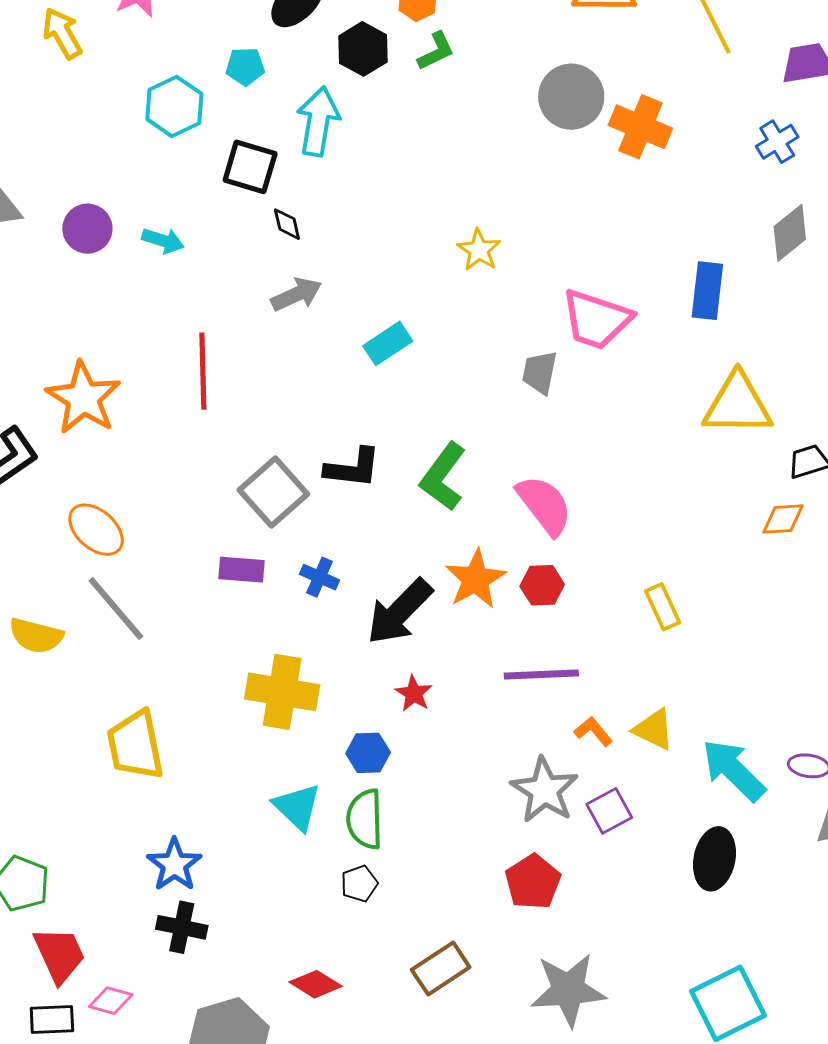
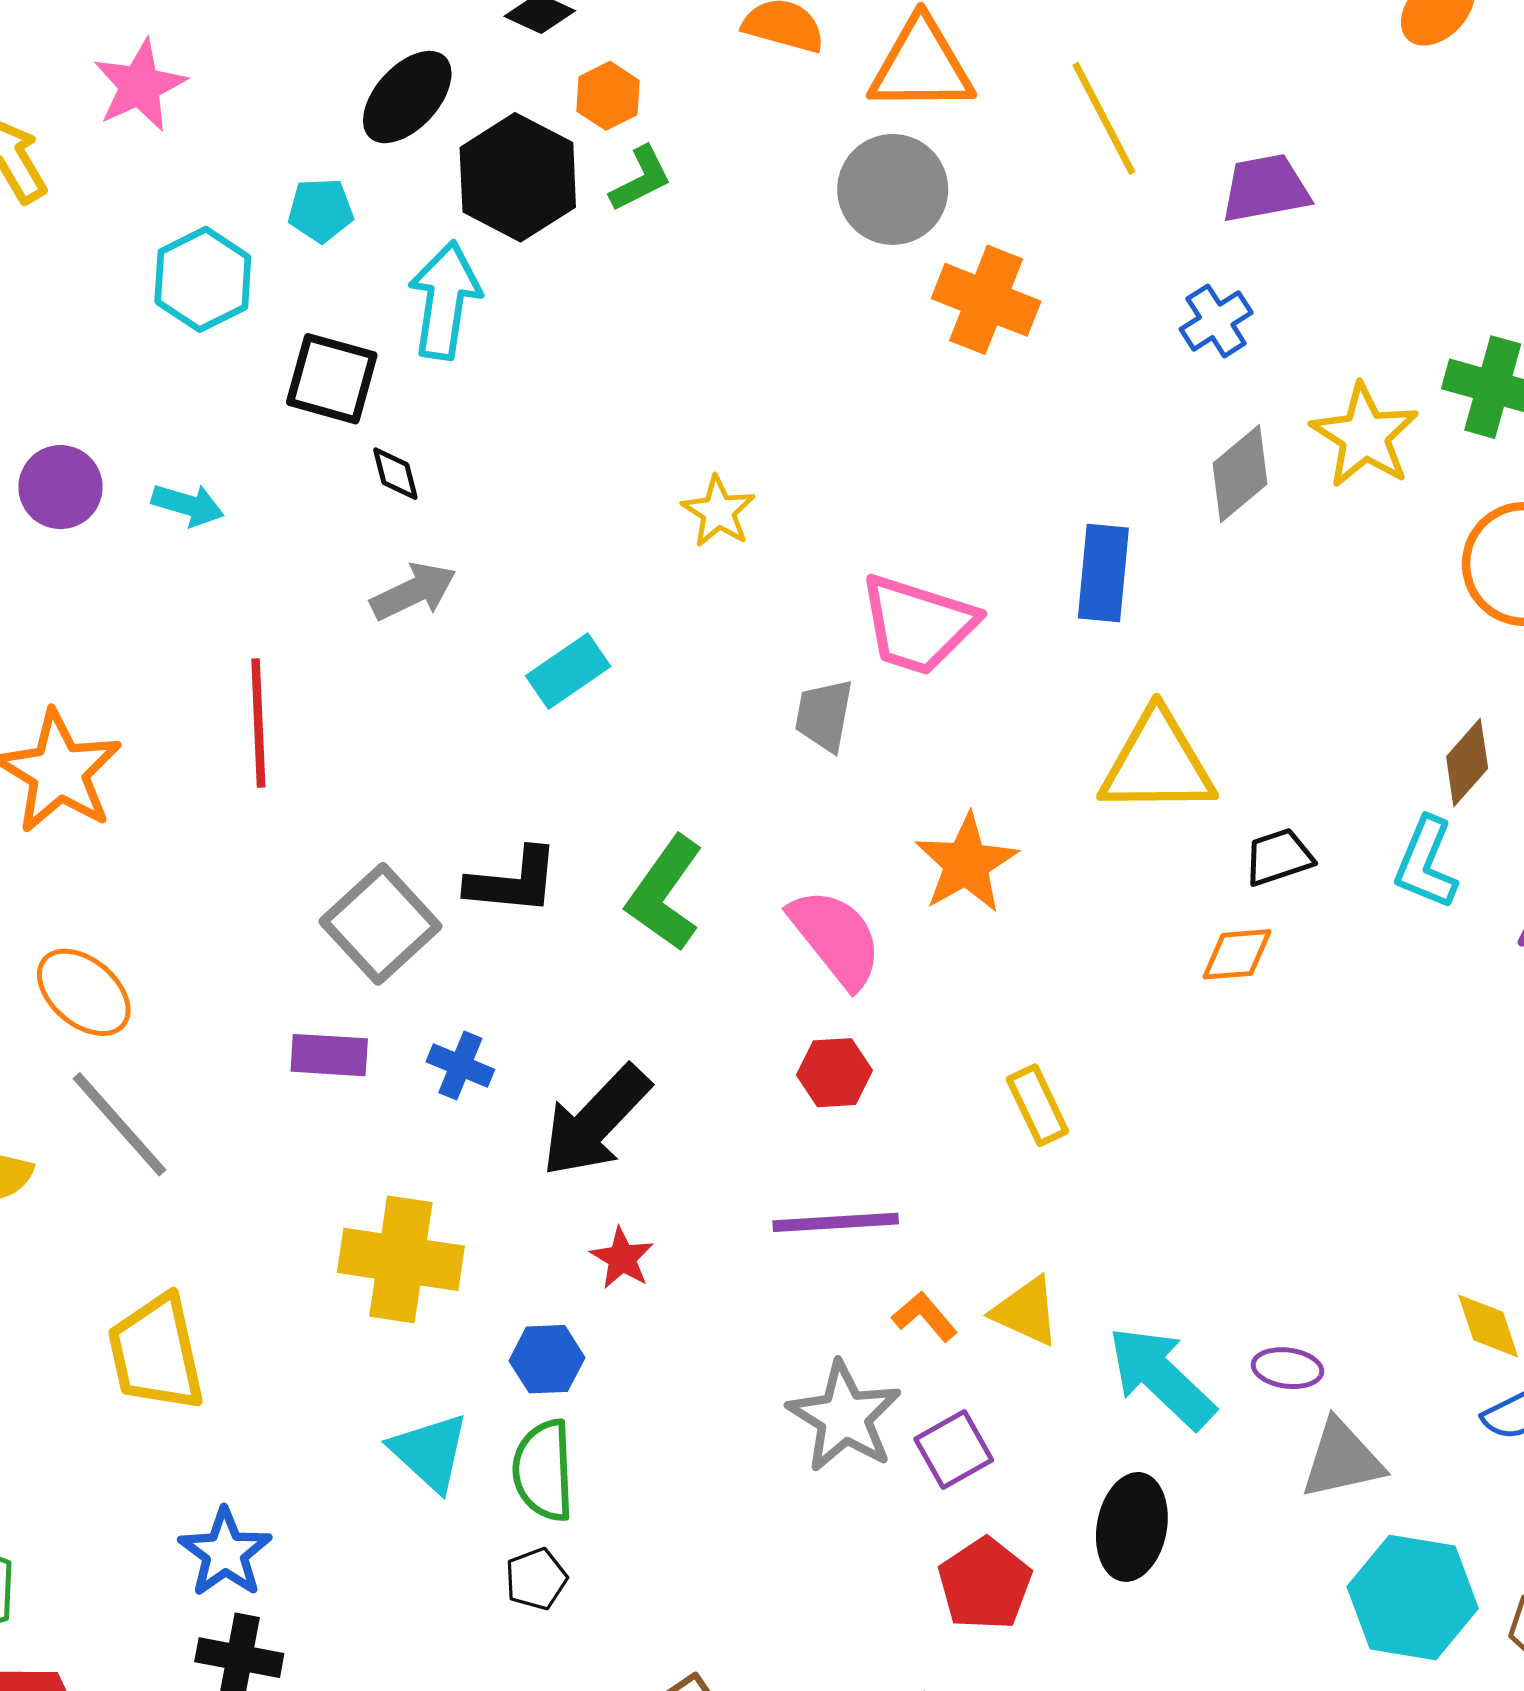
black hexagon: (363, 49) -> (518, 177), size x1.4
gray circle: (571, 97) -> (893, 189), moved
orange star: (476, 579) -> (966, 863), moved
red pentagon: (533, 882) -> (985, 1584), moved

